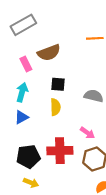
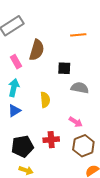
brown semicircle: (49, 53) -> (37, 50), turned -50
black square: (58, 84) -> (64, 68), moved
red cross: (60, 151) -> (51, 140), size x0.7

